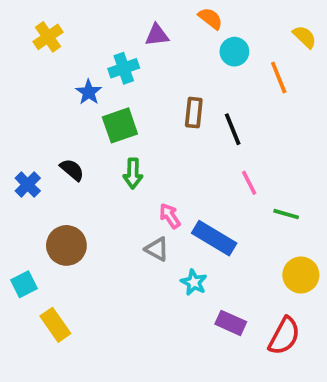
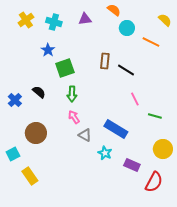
cyan cross: (124, 68) -> (54, 22), moved, turned 35
orange line: (279, 77) -> (151, 42), turned -42
black line: (233, 129) -> (126, 70), turned -36
pink arrow: (170, 216) -> (74, 117), moved
purple rectangle: (231, 323) -> (132, 165), moved

